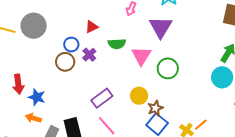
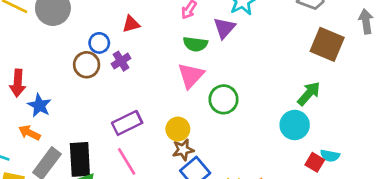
purple triangle: (161, 27) -> (224, 28), moved, size x0.7
green semicircle: (117, 44) -> (195, 44), moved
brown star: (155, 108) -> (183, 150), moved

